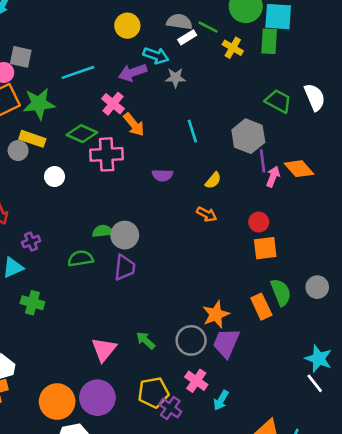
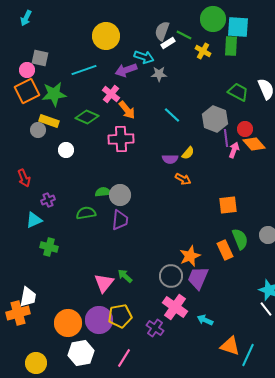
gray semicircle: (179, 22) -> (162, 31), turned -78
yellow circle: (127, 26) -> (106, 36), moved, size x1.4
cyan line: (192, 131) -> (172, 115), turned -30
pink cross: (107, 154) -> (121, 139), moved
purple semicircle: (162, 175) -> (170, 159), moved
red circle: (259, 222) -> (245, 129), moved
green arrow: (146, 340) -> (125, 276), moved
pink cross: (196, 381) -> (175, 307), size x1.4
yellow pentagon: (153, 392) -> (120, 316), moved
cyan arrow: (221, 400) -> (205, 320), moved, turned 84

